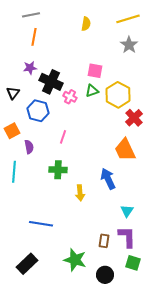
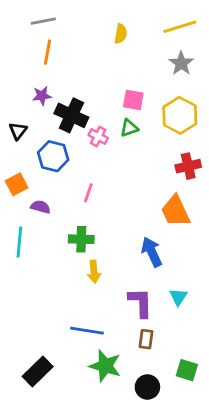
yellow hexagon: (118, 95) -> (180, 115), moved
red cross: (134, 118) -> (188, 166), turned 30
purple semicircle: (29, 147) -> (40, 207), turned -64
yellow arrow: (80, 193) -> (94, 272), moved
blue line: (41, 224) -> (87, 331), moved
purple L-shape: (127, 237) -> (140, 303), moved

